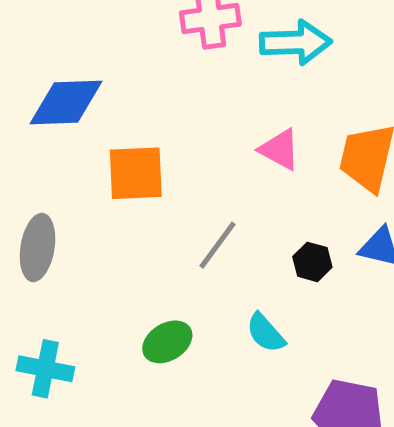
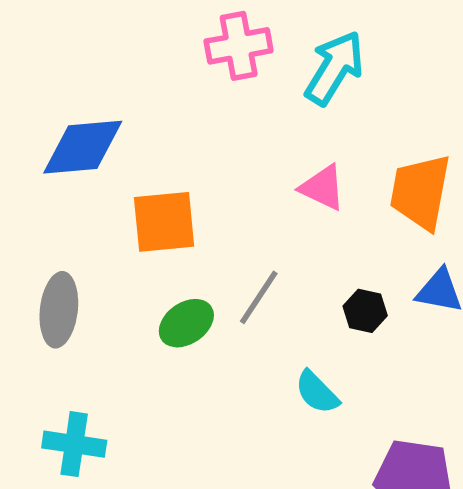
cyan arrow: (296, 42) -> (334, 68), turned -54
green ellipse: (167, 342) -> (186, 323), moved

